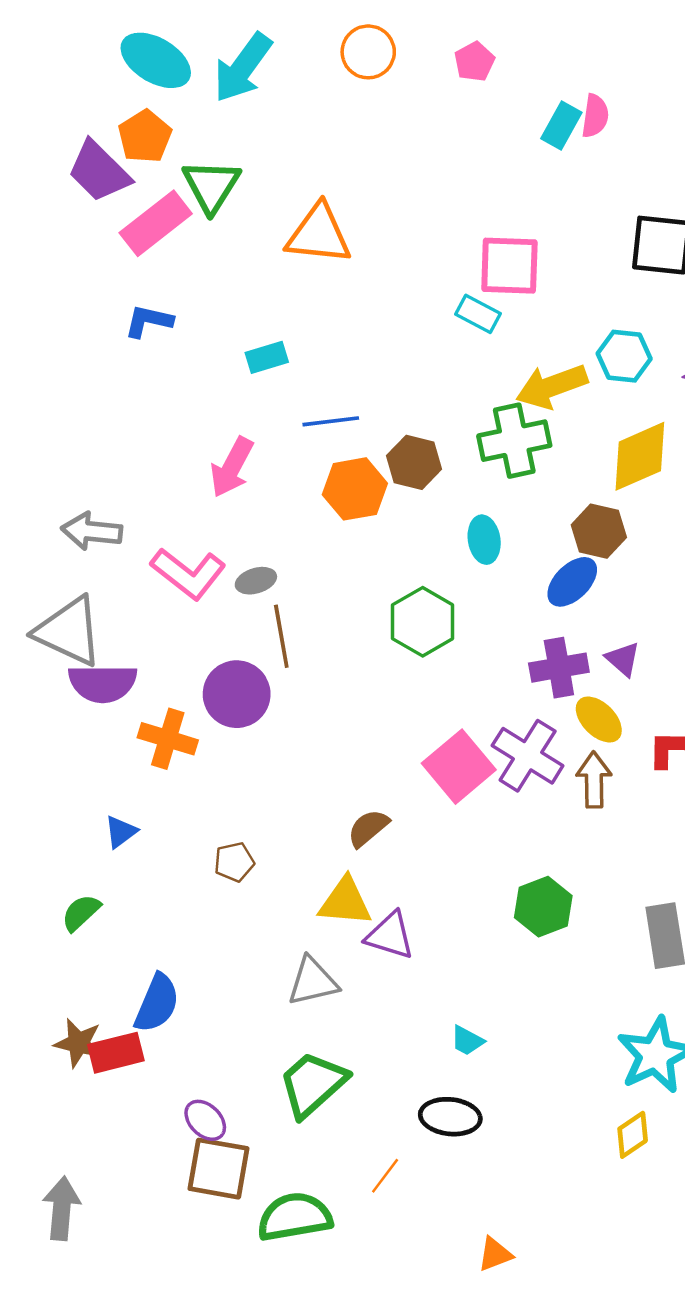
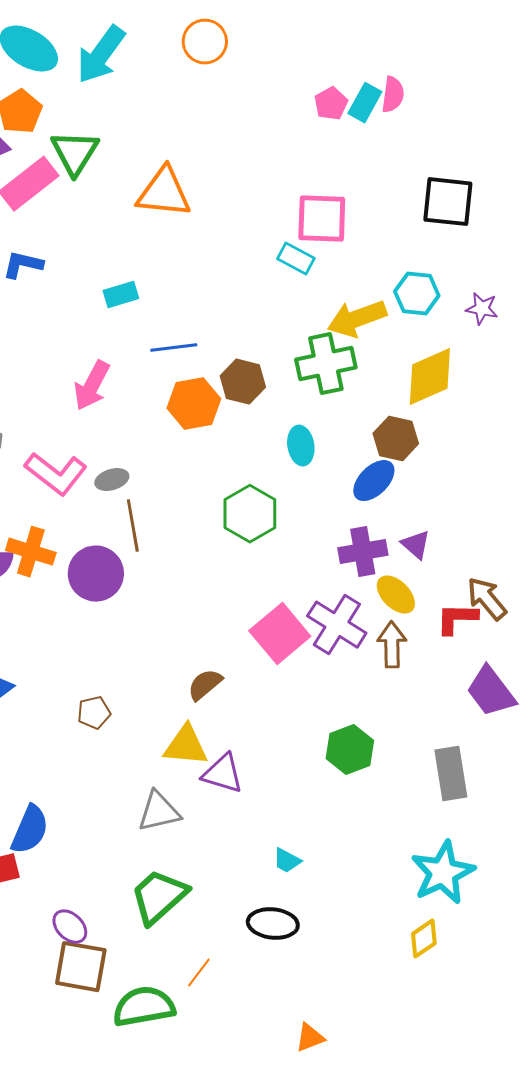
pink pentagon: (474, 62) -> (331, 104), moved
orange cross: (168, 739) -> (31, 552), moved
orange line: (385, 1176) -> (199, 973), moved

